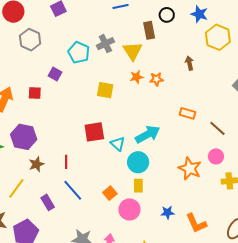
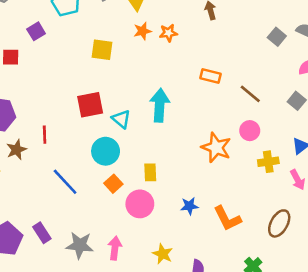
purple square: (55, 74) -> (36, 31), turned 32
cyan arrow: (148, 134) -> (160, 105), turned -55
red line: (66, 162) -> (45, 135), moved
cyan circle: (138, 162) -> (106, 151), moved
purple rectangle: (48, 202) -> (42, 233), moved

